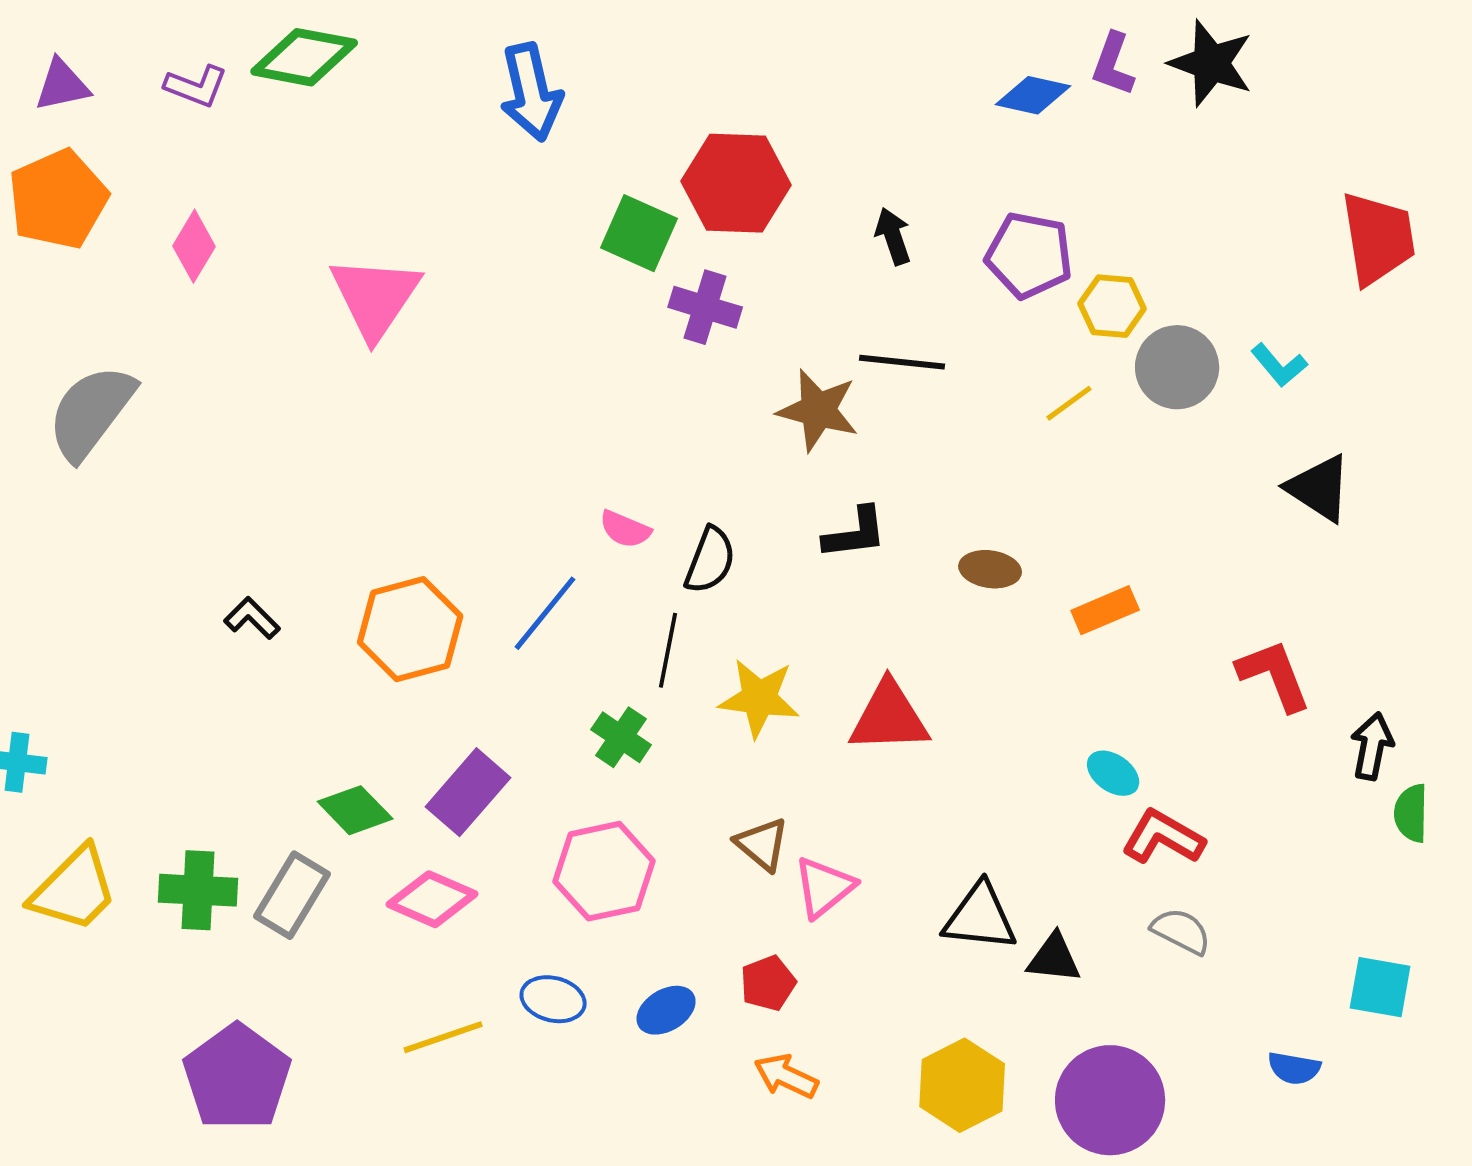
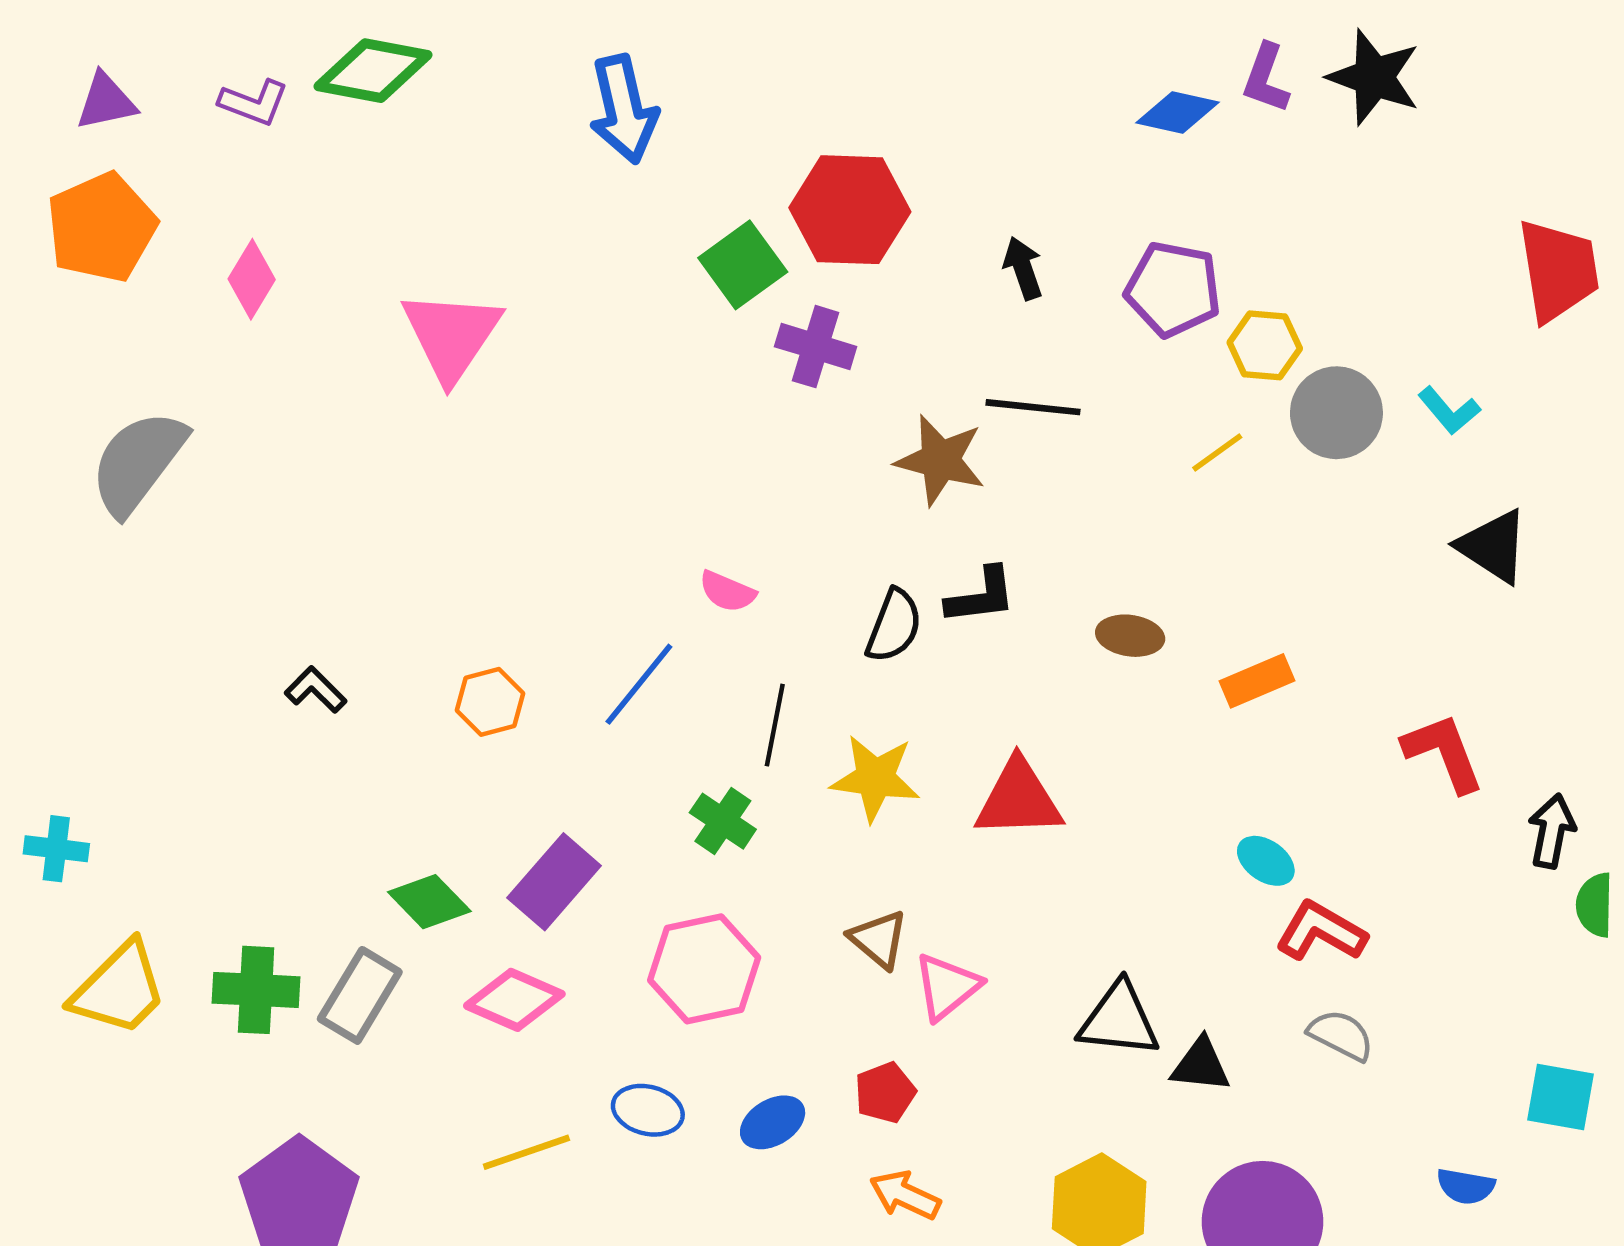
green square: (639, 233) -> (743, 265), turned 30
black semicircle: (710, 560) -> (894, 626), moved
orange hexagon: (410, 629) -> (490, 702), size x0.6

